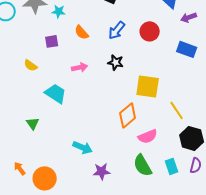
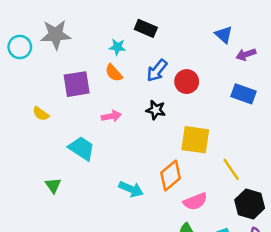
cyan star: (59, 11) -> (117, 47), moved
red circle: (150, 31) -> (187, 82), moved
purple square: (52, 41) -> (77, 84), size x1.6
yellow semicircle: (31, 65) -> (41, 114), moved
cyan arrow: (83, 147) -> (131, 189), moved

